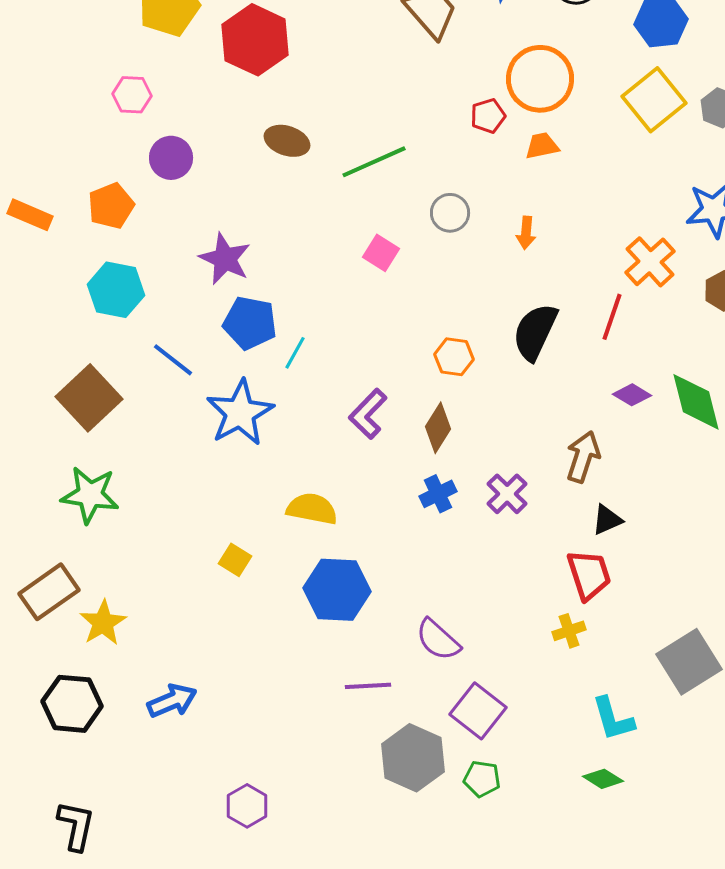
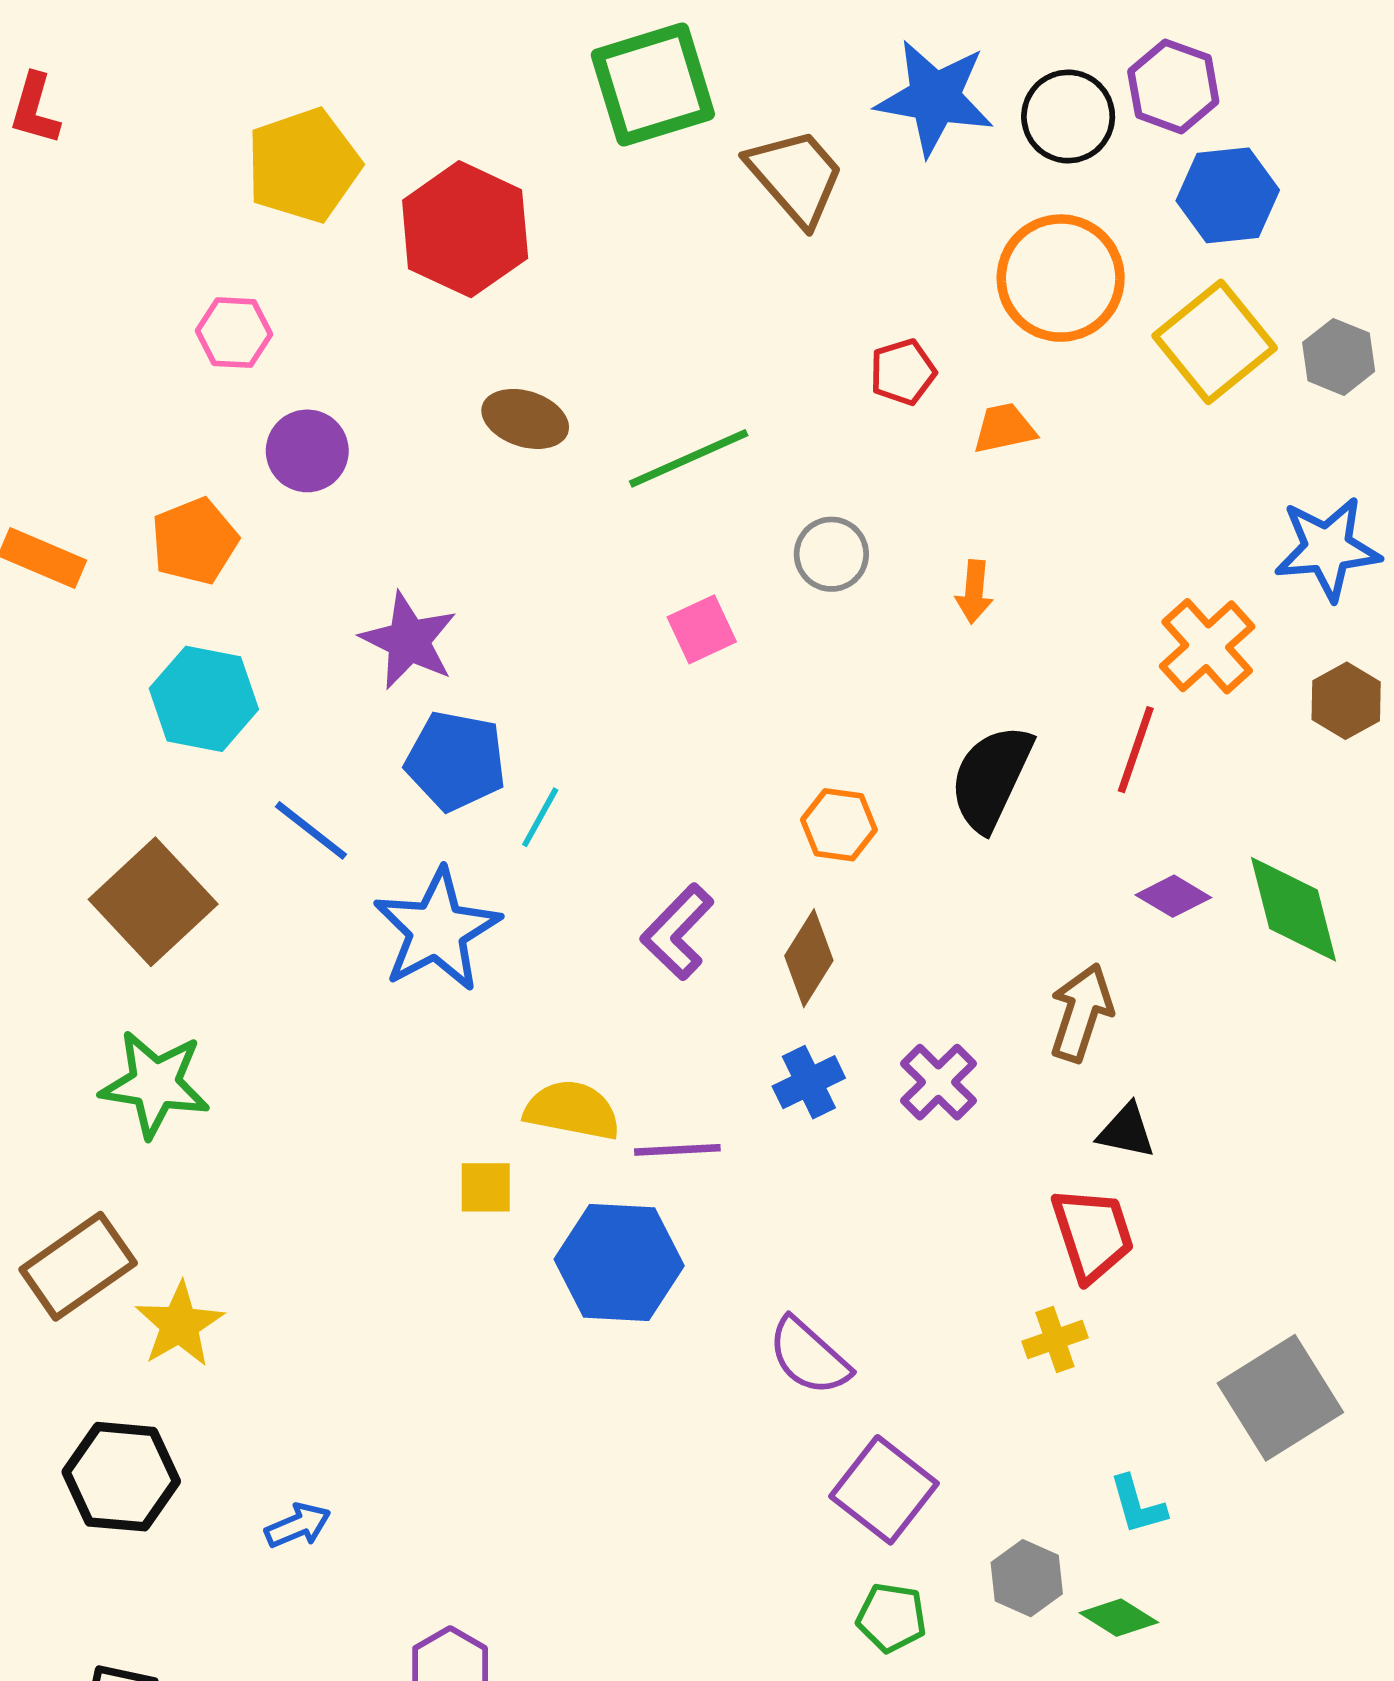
orange circle: (540, 79) -> (1061, 278), moved
pink square: (381, 253) -> (702, 629), turned 33
black triangle: (607, 520) -> (1126, 1131), turned 36
yellow square: (235, 560) -> (486, 1187), moved, turned -32
purple line: (368, 686) -> (677, 1150), moved
blue arrow: (172, 701) -> (298, 1526), moved, size x0.7
cyan L-shape: (613, 719) -> (1138, 1505), size x0.7
gray hexagon: (413, 758) -> (1027, 1578), moved, size x0.6

